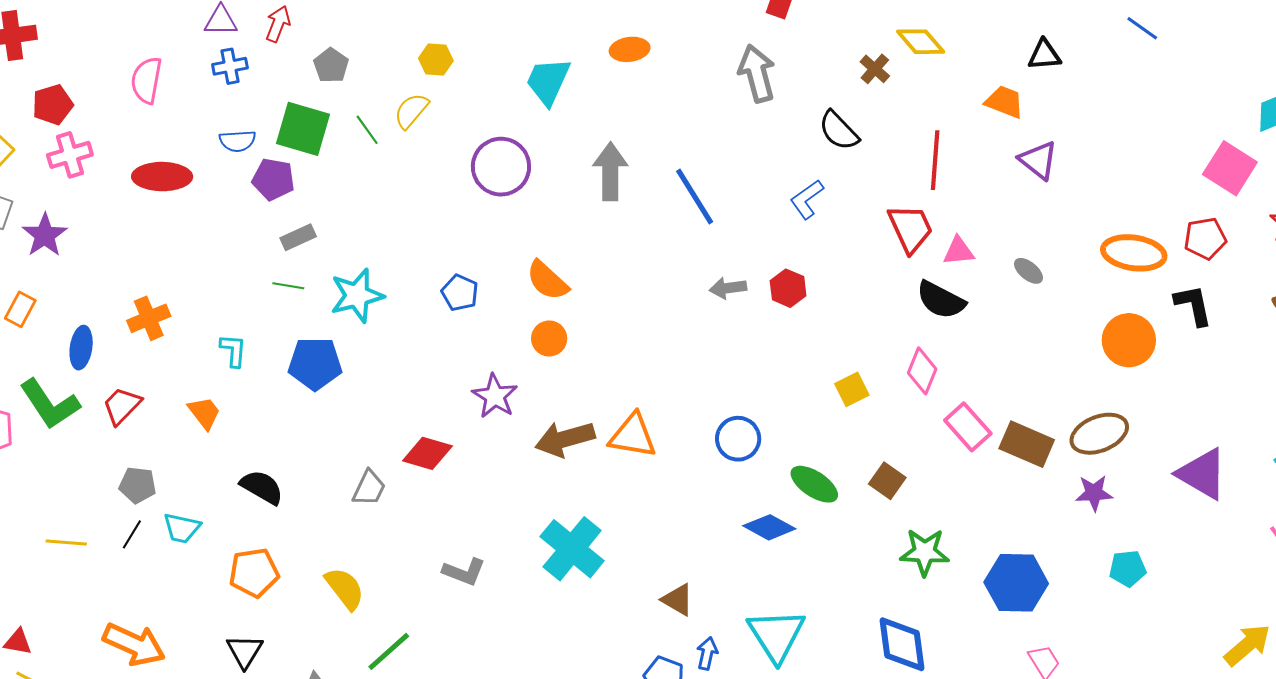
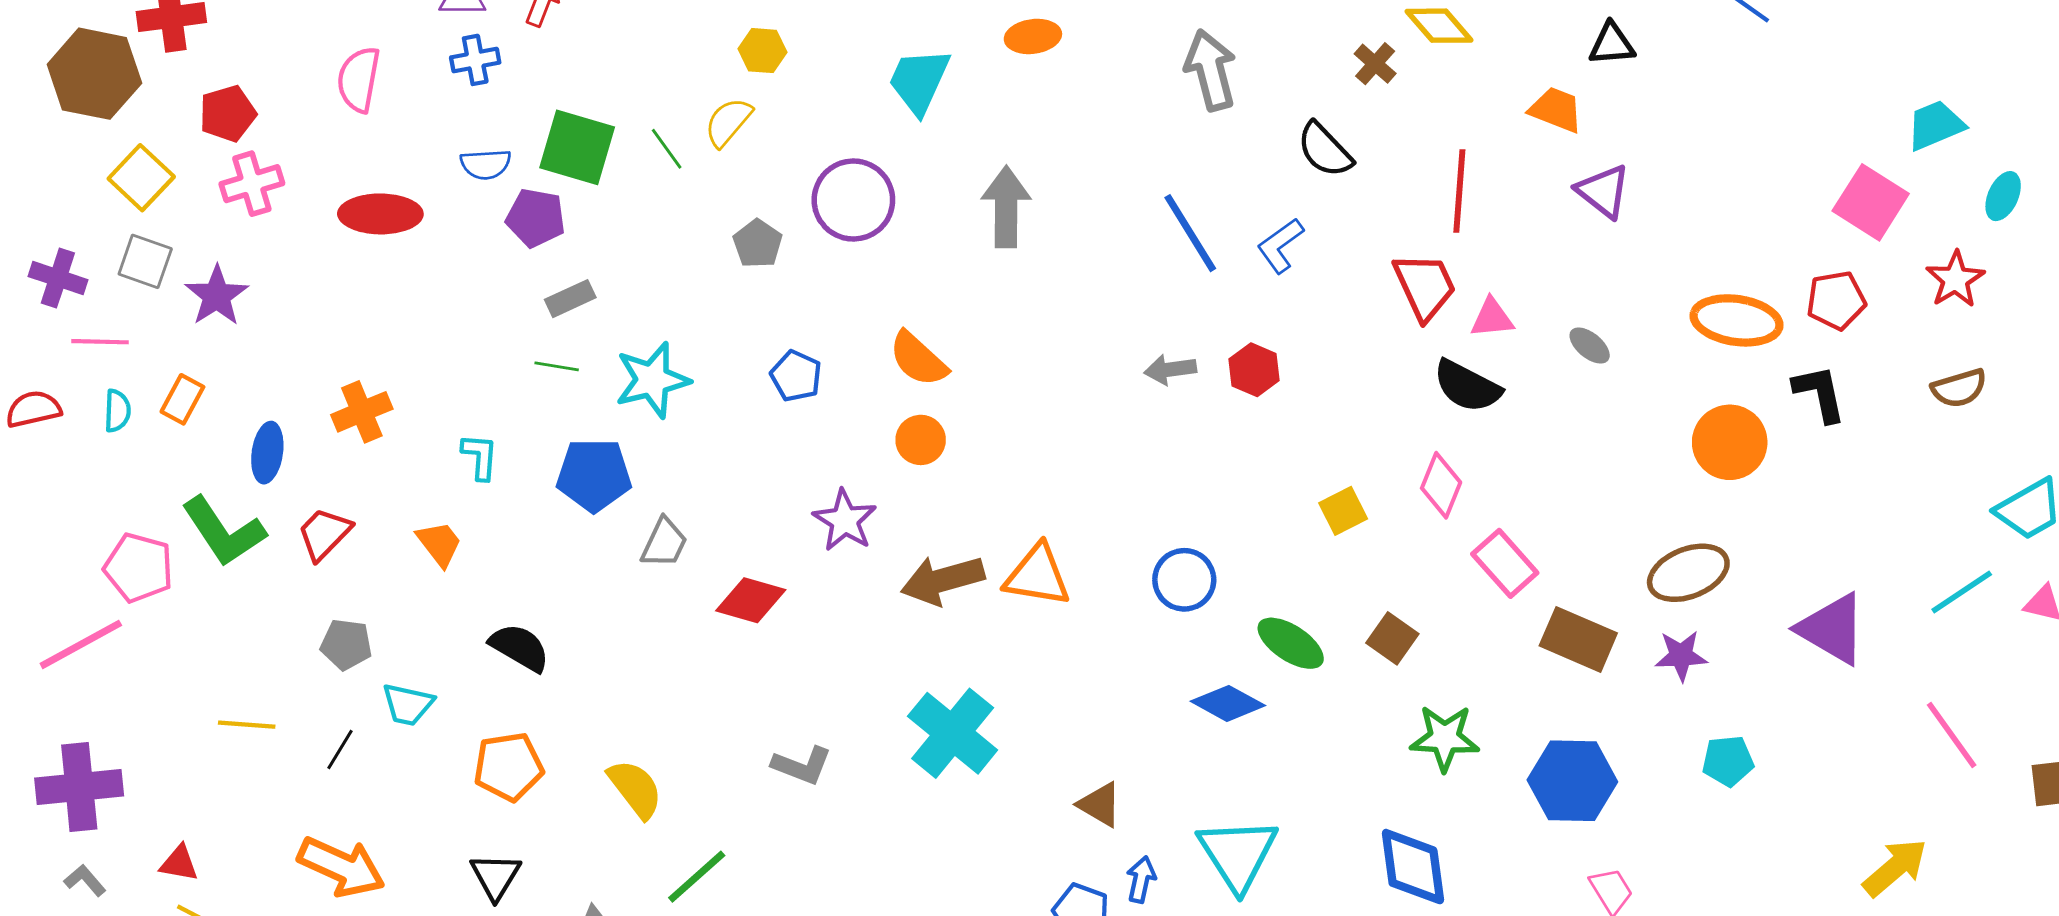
gray pentagon: (331, 65) -> (758, 244), moved
blue line: (695, 196) -> (1190, 233), moved
brown rectangle: (1027, 444) -> (1578, 639), moved
gray trapezoid: (369, 488) -> (664, 543), moved
black line: (132, 534) -> (340, 750), moved

